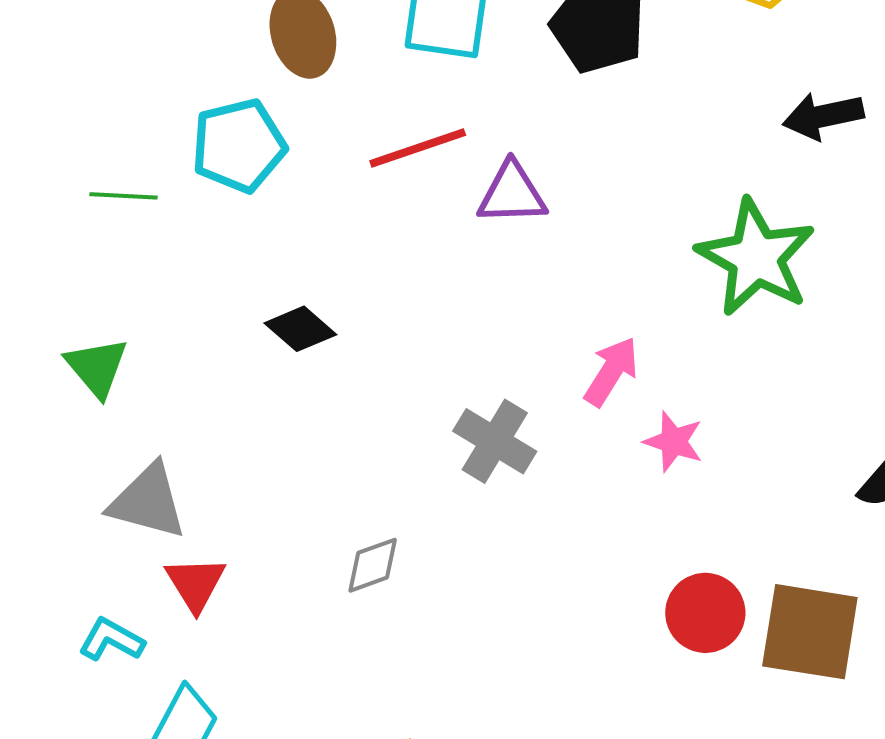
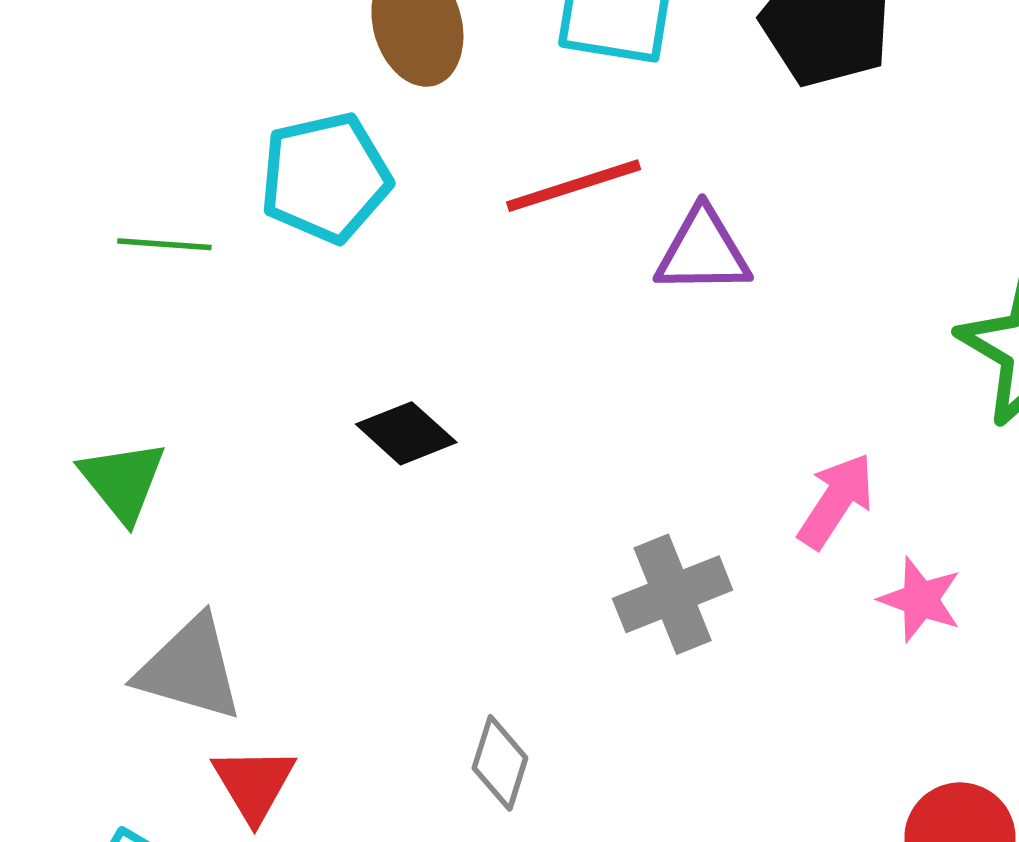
gray cross: (495, 441) -> (673, 594), turned 36
gray diamond: (373, 565) -> (500, 763), turned -54

